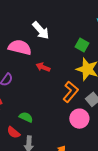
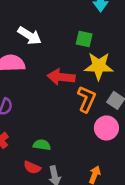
red arrow: (43, 67) -> (61, 77), moved, size x1.5

